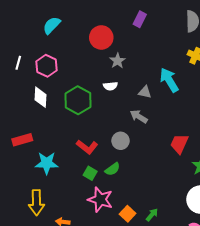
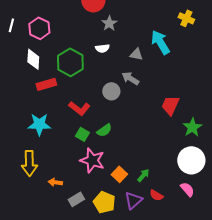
red rectangle: (22, 140) -> (46, 84), moved
gray circle: (121, 141) -> (111, 91), moved

